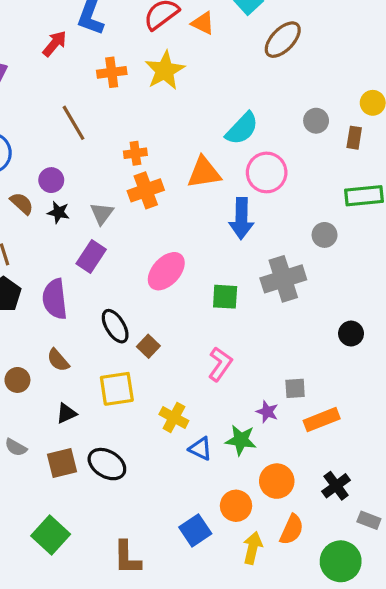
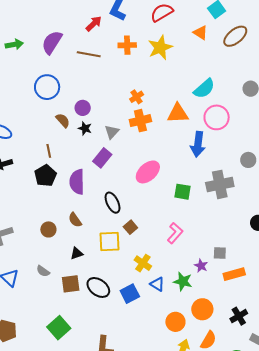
orange triangle: (203, 23) -> (200, 33), moved
brown line: (74, 123) -> (89, 54), moved, turned -55
orange cross: (135, 153) -> (137, 97), turned -32
brown square: (148, 346) -> (130, 227), moved
blue square: (195, 530) -> (130, 294), moved

